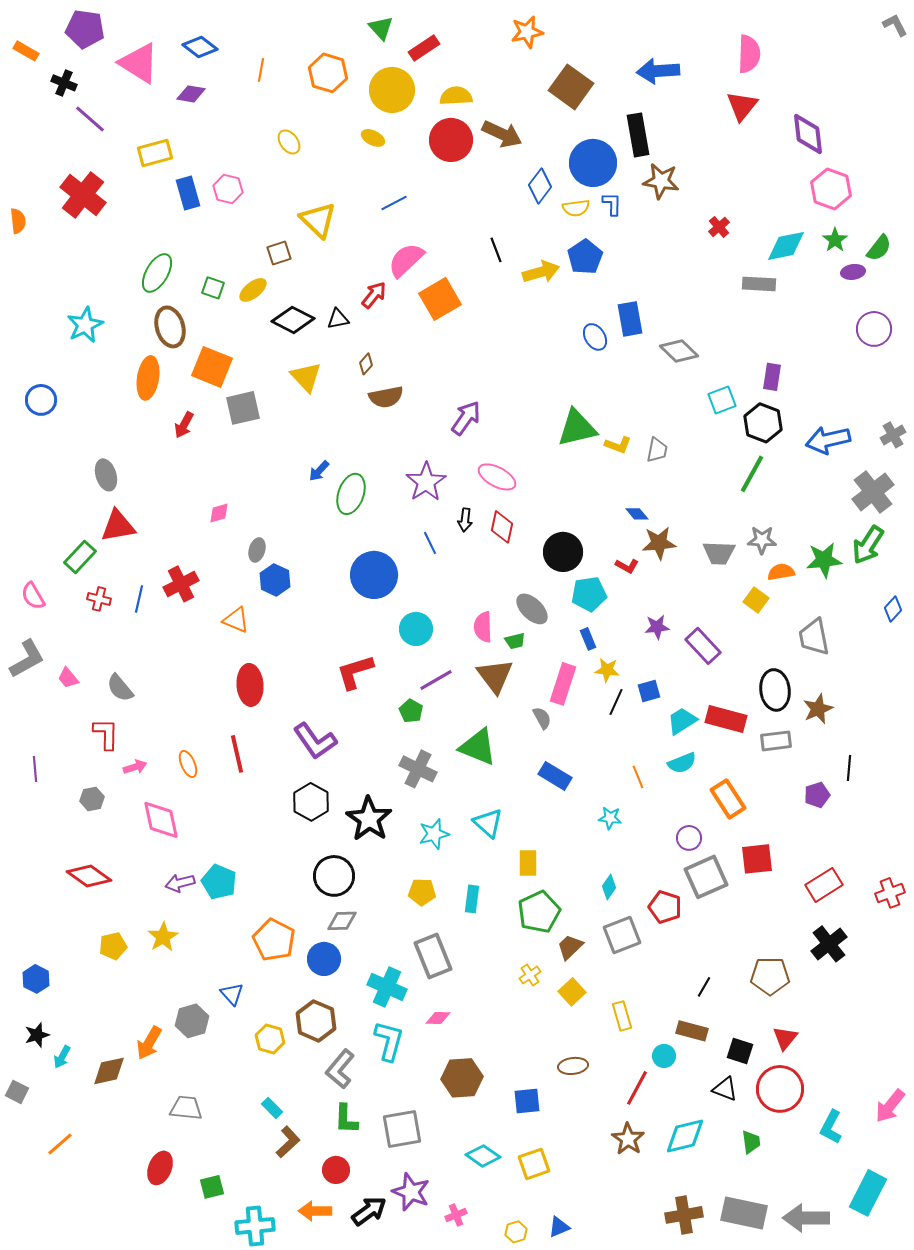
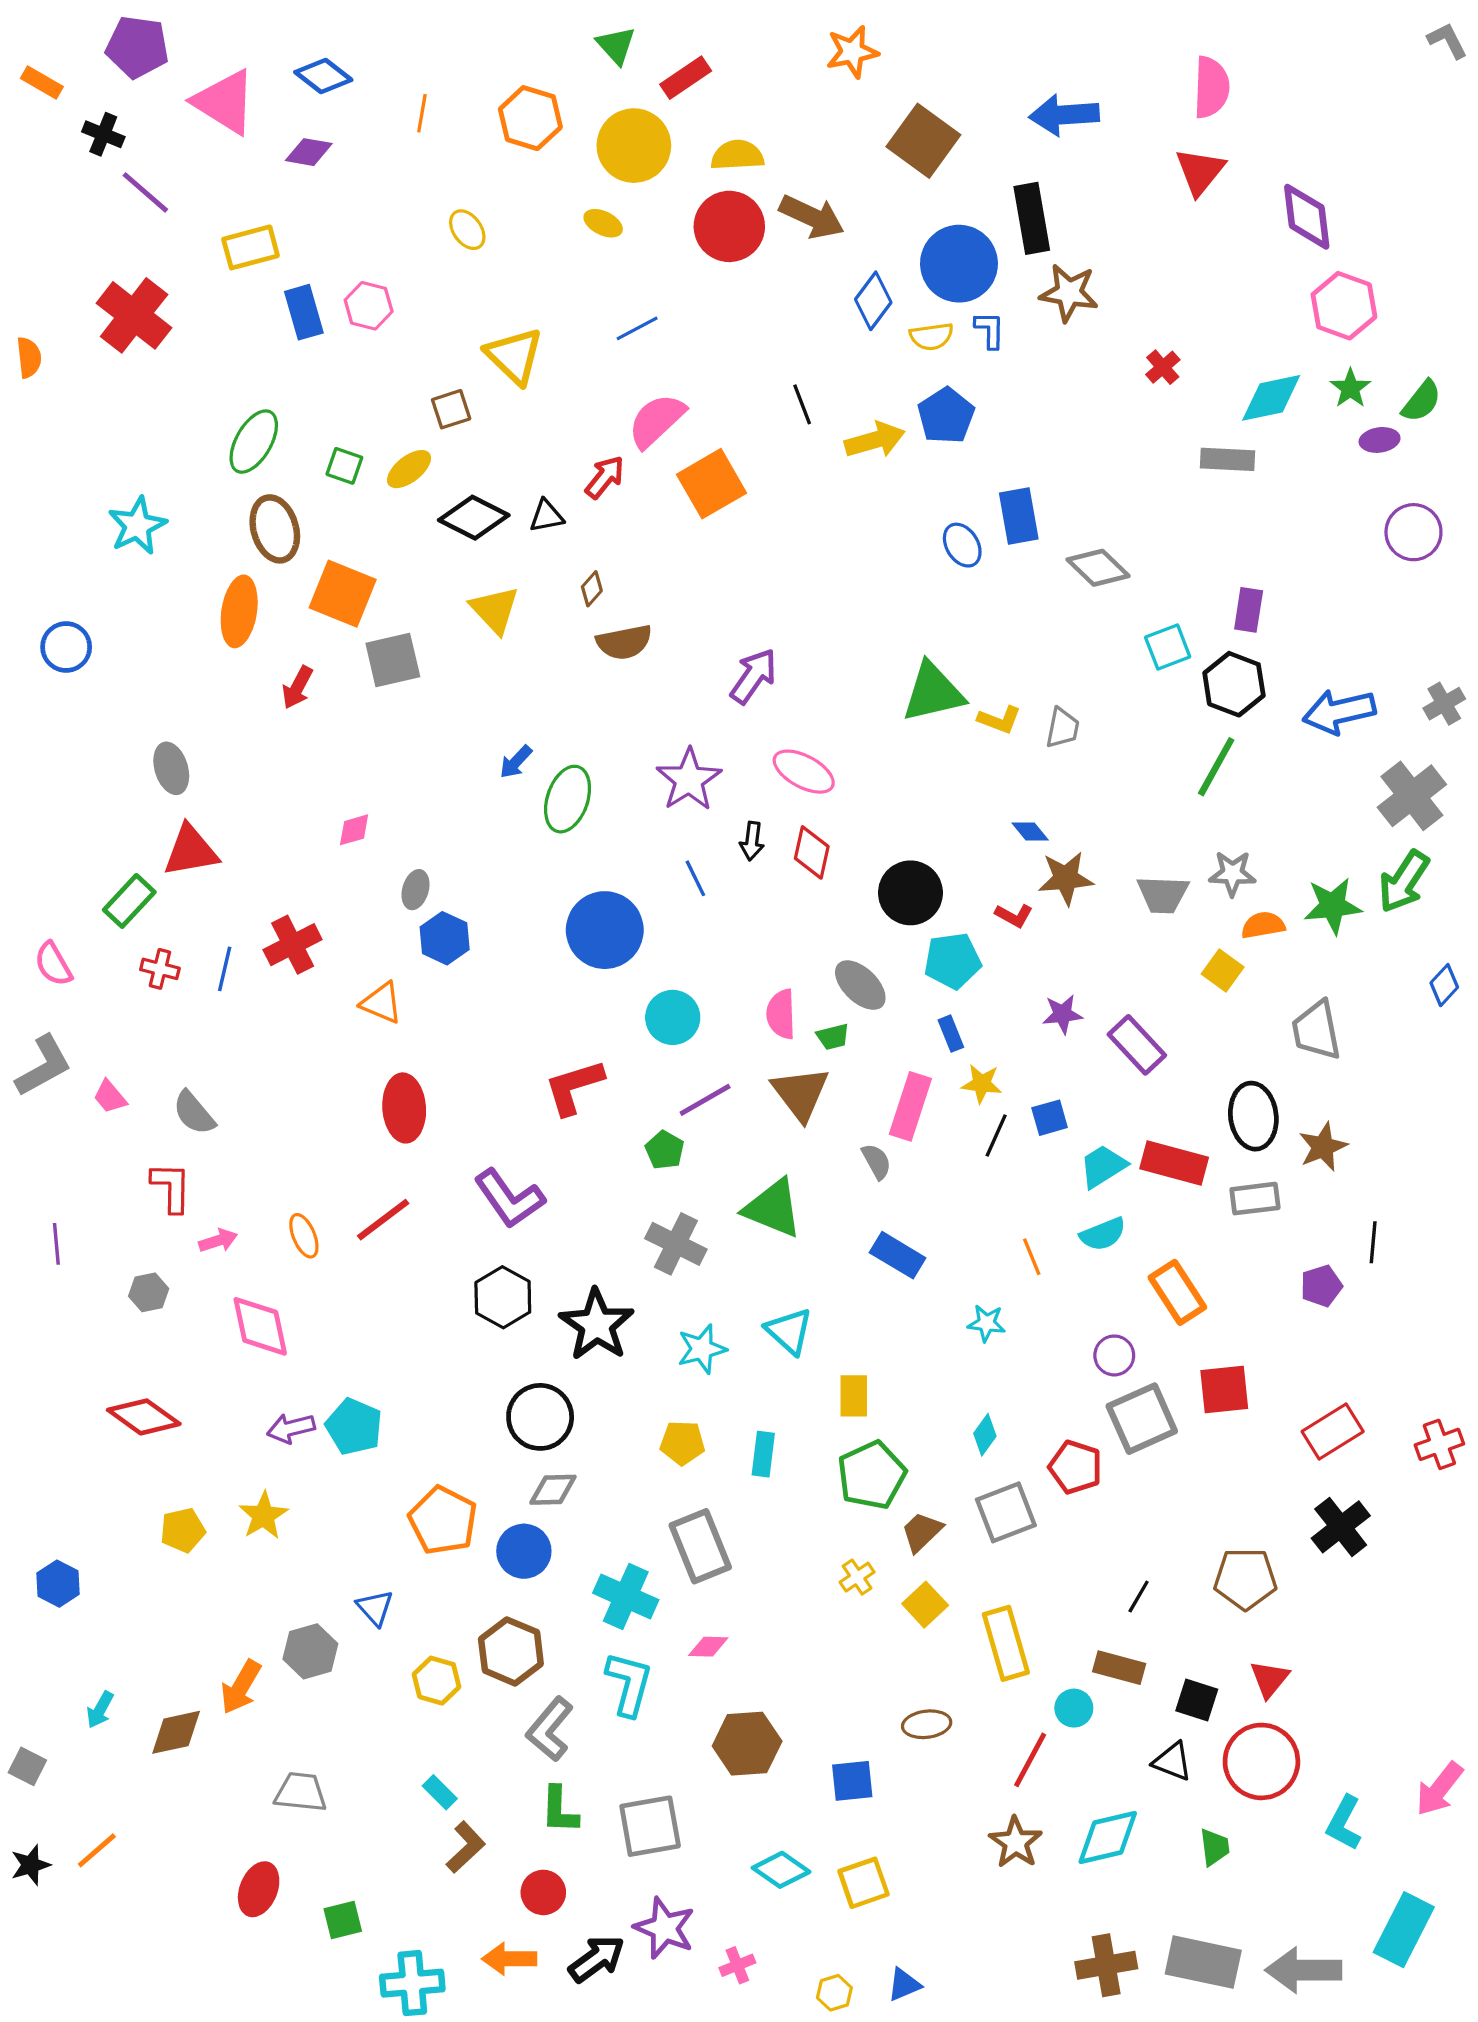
red line: (237, 754) -> (383, 1220), turned 66
yellow rectangle: (622, 1016) -> (1006, 1643), size x1.5
black star: (37, 1035) -> (31, 1865), moved

